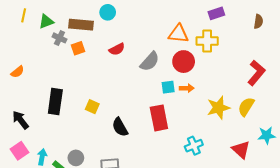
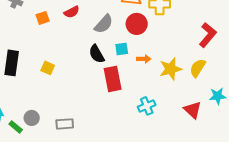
orange square: (78, 48) -> (43, 18), moved
orange arrow: (187, 88) -> (144, 59), moved
black semicircle: (120, 127) -> (97, 54), moved

